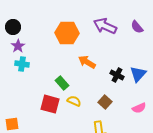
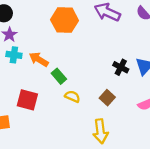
orange arrow: (87, 62) -> (39, 59), moved
red square: (50, 104) -> (27, 100), moved

